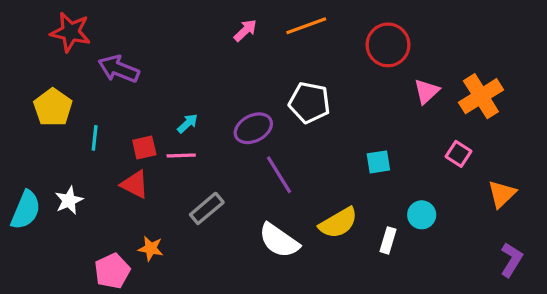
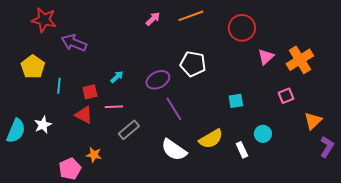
pink square: (459, 154) -> (286, 96), turned 35
pink line: (181, 156) -> (114, 107), moved
white rectangle: (388, 240) -> (242, 150), turned -42
purple L-shape: (511, 260) -> (327, 147), moved

